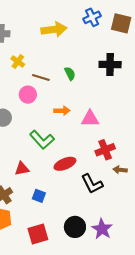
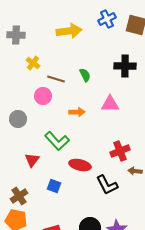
pink triangle: (90, 119) -> (110, 104), moved
red ellipse: (65, 164) -> (80, 165), turned 35
red triangle: (22, 169) -> (32, 160), moved, turned -42
blue square: (39, 196) -> (54, 186), moved

